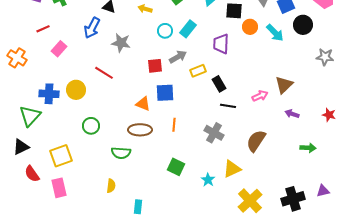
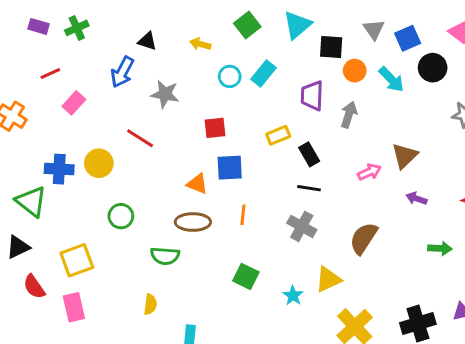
gray arrow: (178, 57) -> (349, 115), moved, turned -42
black line: (228, 106) -> (309, 188), moved
green triangle: (30, 116) -> (31, 201), turned -35

